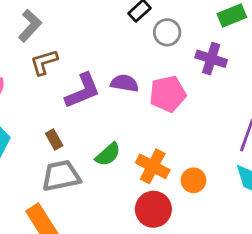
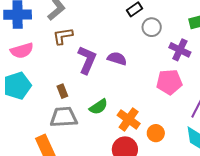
purple L-shape: (83, 91) -> (87, 60), turned -52
pink pentagon: (168, 94) -> (169, 82), moved

